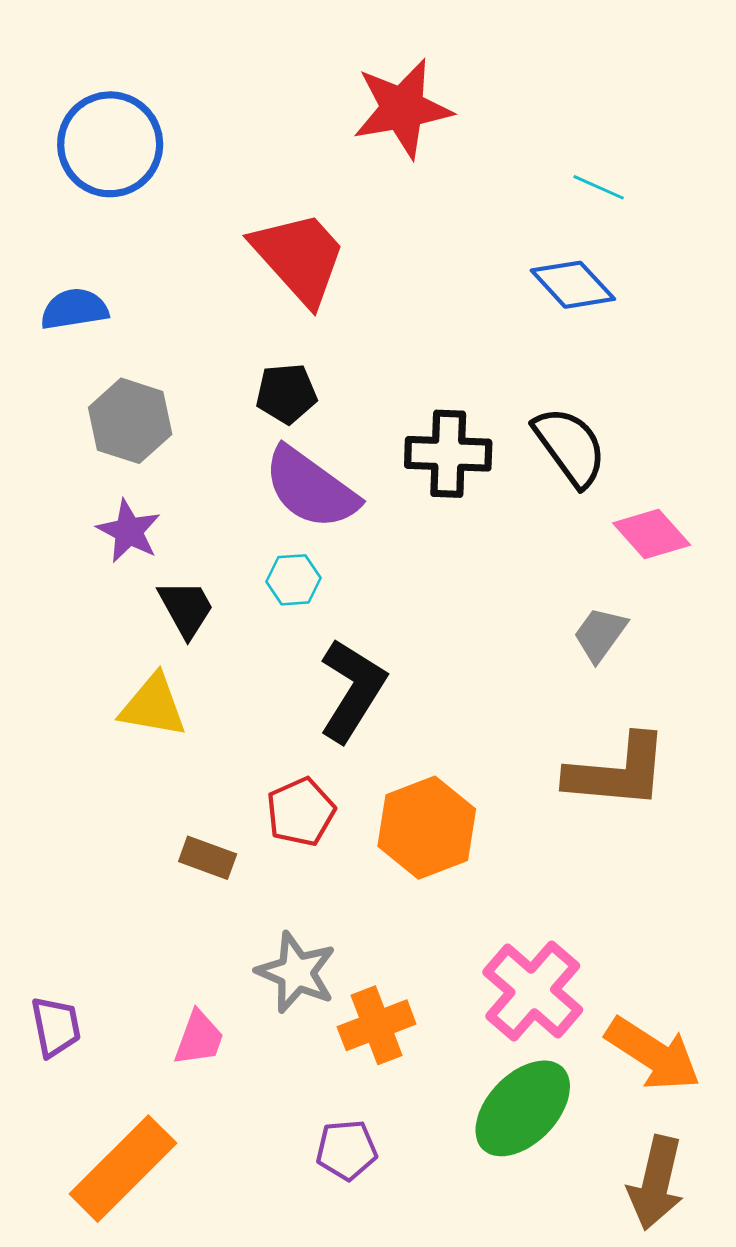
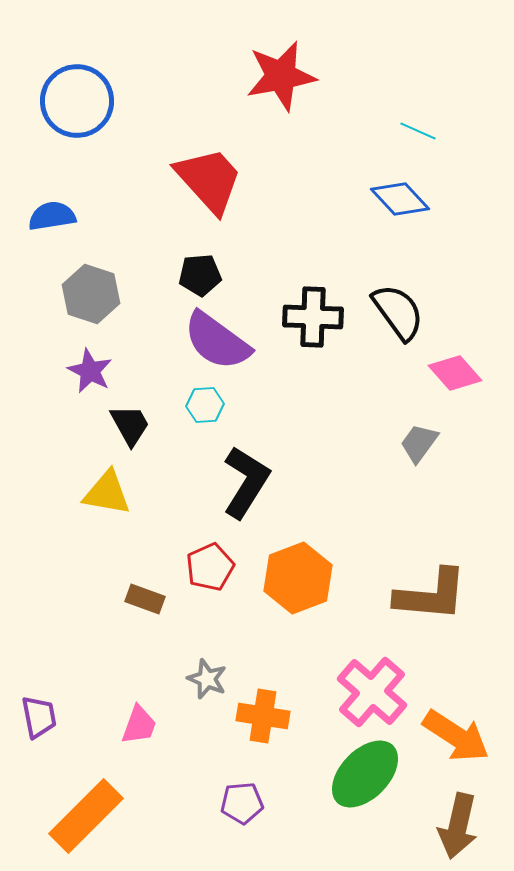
brown L-shape: (617, 772) -> (431, 595), moved
gray star: (296, 972) -> (207, 679), size x0.7
orange cross: (377, 1025) -> (263, 716), turned 30

